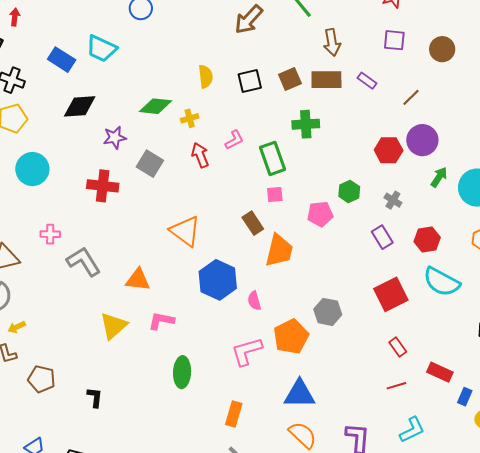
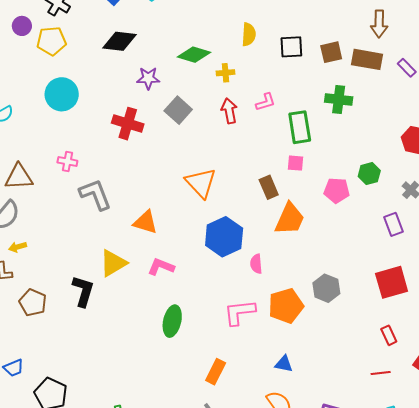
blue triangle: (300, 394) -> (284, 364), size x0.6
black L-shape: (95, 397) -> (83, 291), moved, size x1.5

